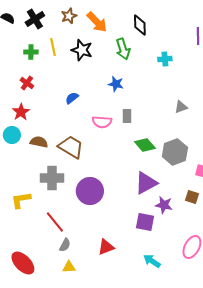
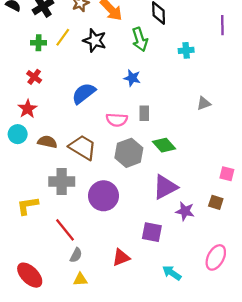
yellow line: (53, 47) -> (63, 37), turned 48
blue semicircle: (72, 98) -> (84, 93), size x1.6
gray hexagon: (175, 152) -> (129, 153), moved
purple square: (145, 222) -> (152, 232), moved

